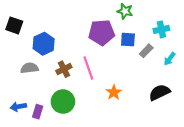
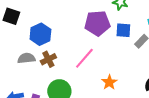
pink line: (88, 68) -> (84, 58), turned 60
brown cross: (64, 69) -> (48, 59), moved

